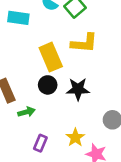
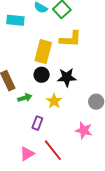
yellow rectangle: (51, 57) -> (43, 52), turned 40
yellow star: (75, 138) -> (54, 101), moved

